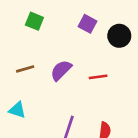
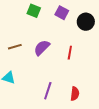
green square: (34, 21) -> (34, 11), moved
red line: (98, 77) -> (70, 53), turned -72

